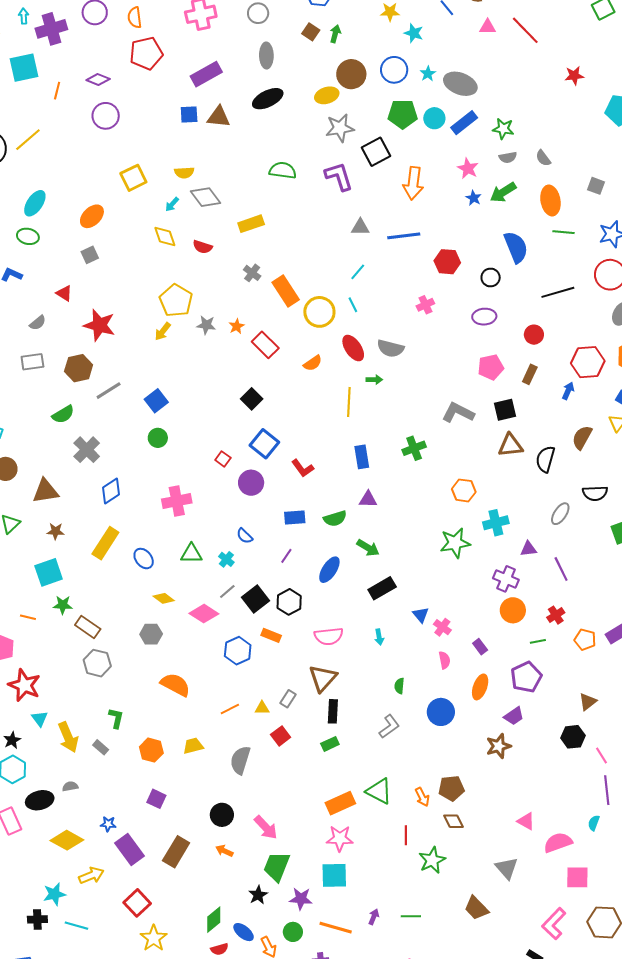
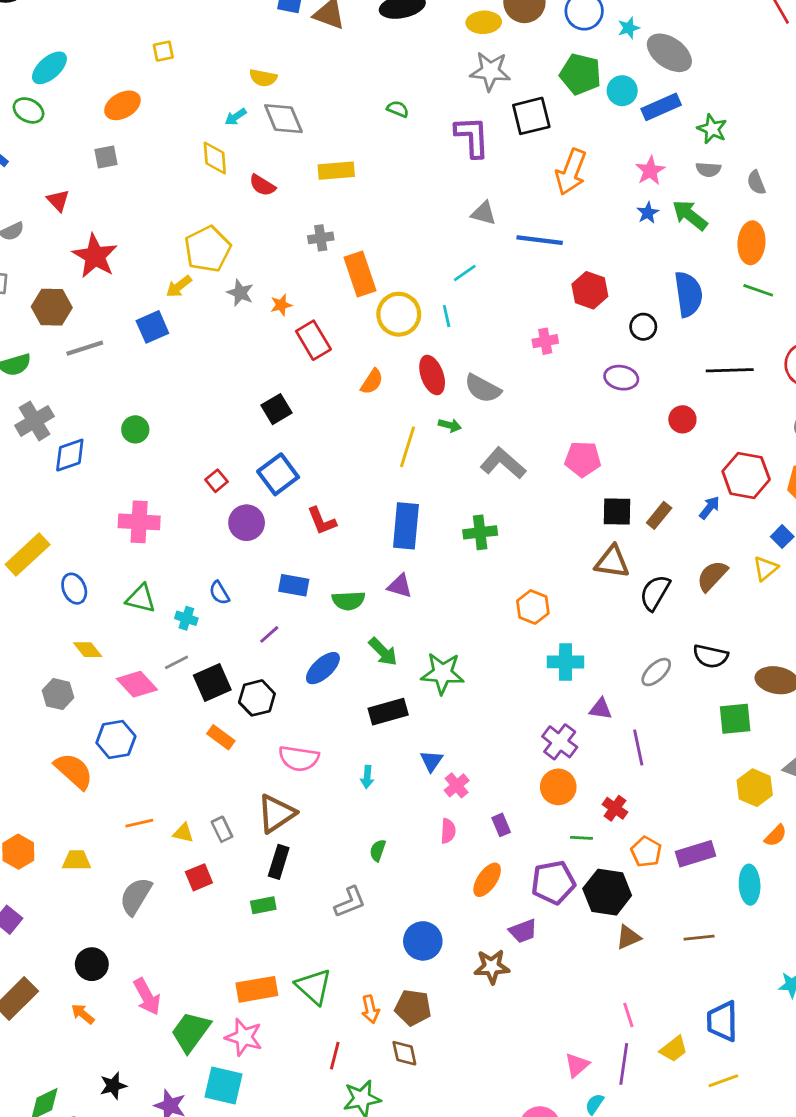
green semicircle: (283, 170) -> (398, 109), size x0.6
yellow square: (133, 178) -> (163, 51), moved, size x0.6
green arrow: (503, 192) -> (690, 215), turned 56
gray cross: (252, 273) -> (321, 238), turned 30
orange semicircle: (313, 363) -> (372, 382), turned -36
pink pentagon: (491, 367) -> (583, 459), moved
brown rectangle: (530, 374) -> (659, 515), moved
blue square: (156, 401) -> (152, 327), moved
gray L-shape: (458, 413) -> (503, 463), moved
blue rectangle: (362, 457) -> (406, 526), size x1.4
blue diamond: (111, 491) -> (70, 455), moved
green star: (455, 543) -> (442, 673), moved
cyan cross: (226, 559) -> (186, 618), turned -35
red cross: (556, 615) -> (615, 808), turned -36
blue hexagon: (238, 651) -> (116, 740), moved
gray rectangle: (288, 699) -> (222, 829), turned -72
blue circle: (441, 712) -> (423, 941), moved
black hexagon: (573, 737) -> (607, 892), moved, size x1.4
pink triangle: (526, 821) -> (577, 1065), moved, turned 36
green trapezoid: (277, 866) -> (191, 1032), moved

